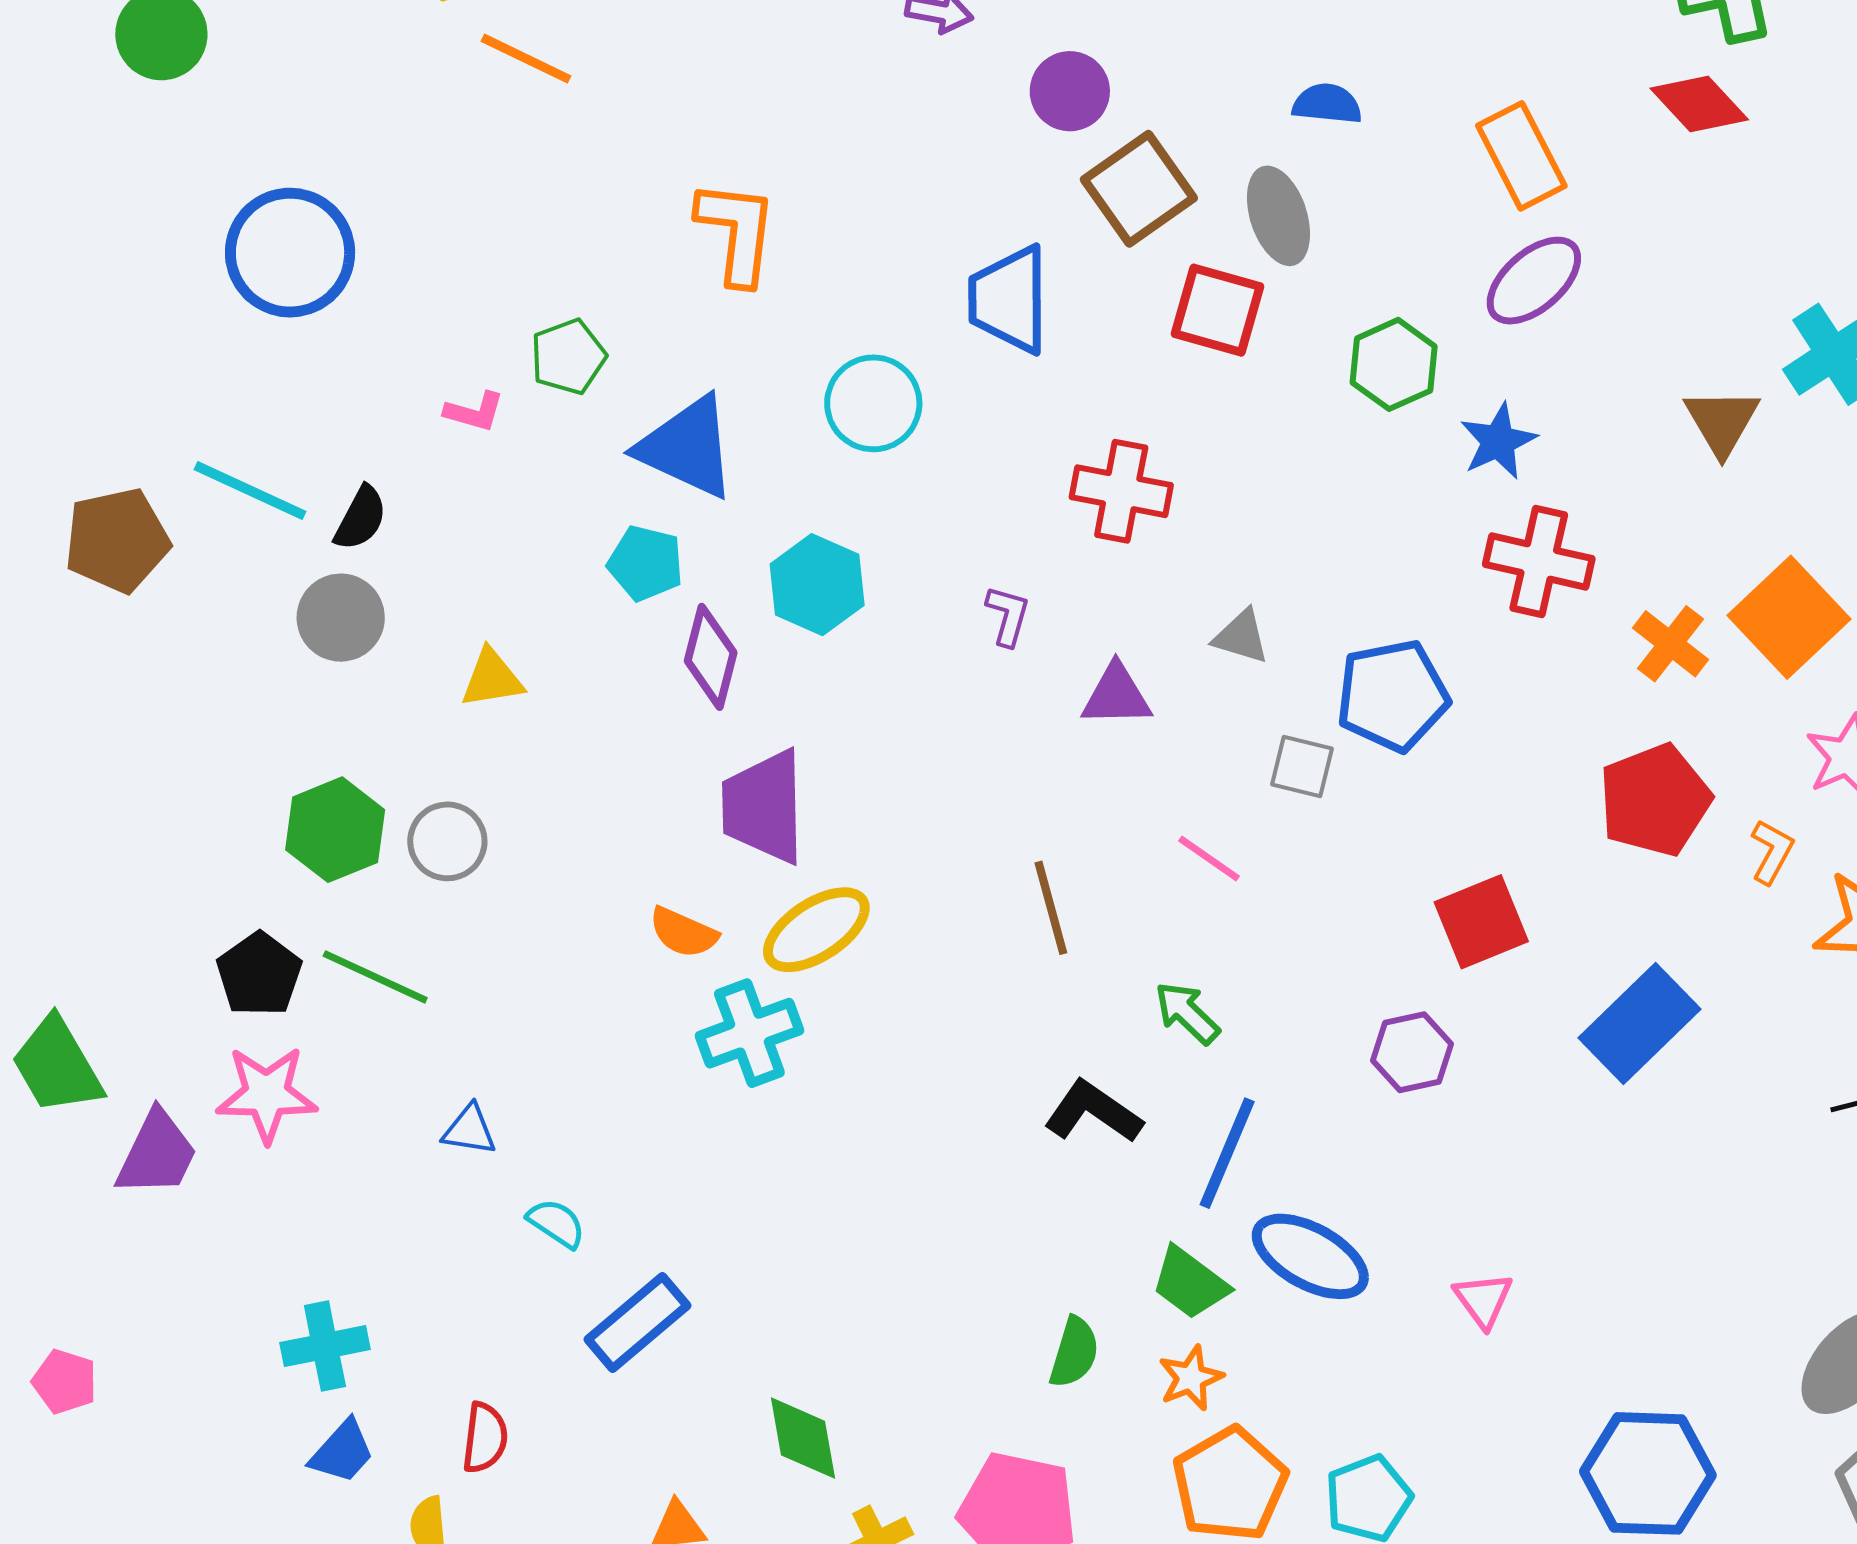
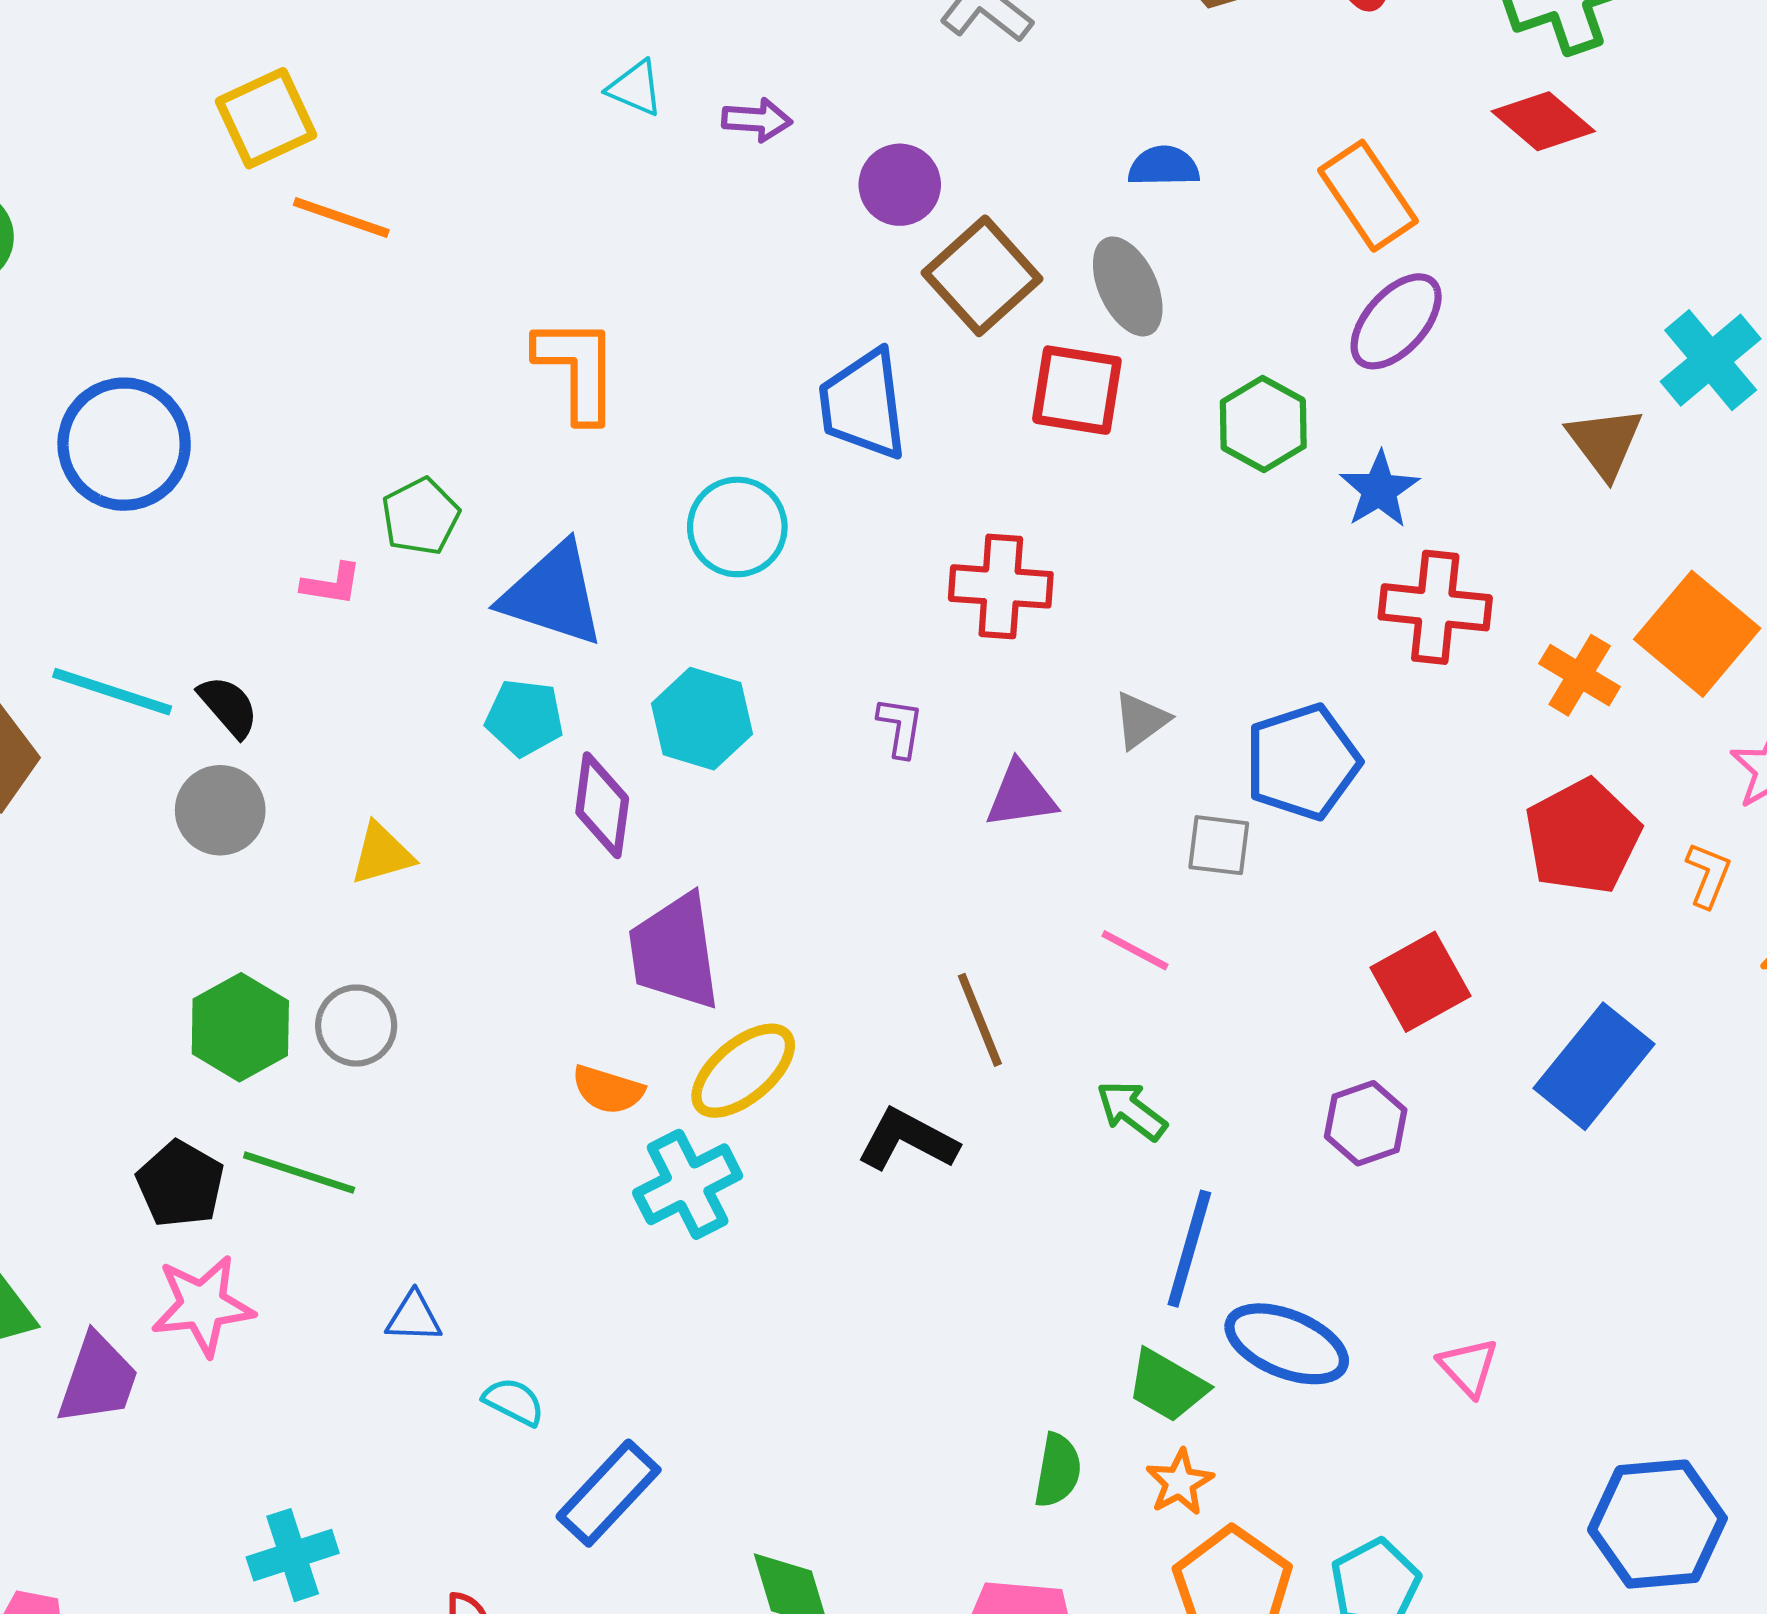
black semicircle: (361, 518) -> (228, 706), turned -62
gray triangle: (1241, 637) -> (1141, 720), turned -46
black L-shape: (1093, 1112) -> (907, 1140), moved

